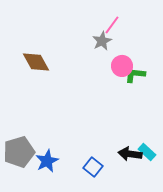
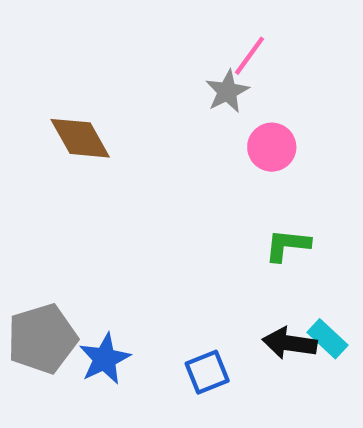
green L-shape: (135, 75) -> (287, 245), moved
blue square: (93, 167) -> (207, 372), turned 30

